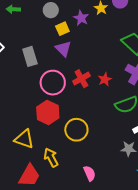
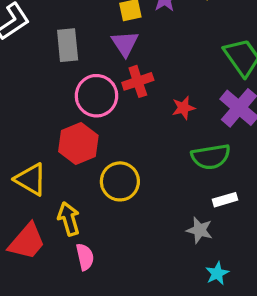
red cross: (81, 79) -> (138, 81), moved
pink semicircle: (90, 173) -> (85, 257), moved

